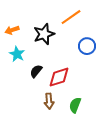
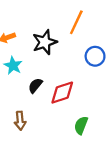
orange line: (71, 17) -> (76, 22), turned -30
brown arrow: (49, 101) -> (20, 121), moved

